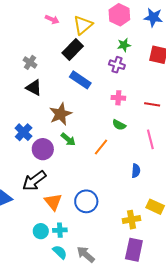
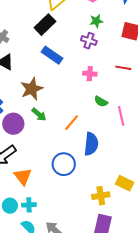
red line: (152, 104) -> (123, 68), moved
green semicircle: (119, 125) -> (101, 101), moved
blue semicircle: (136, 171) -> (91, 144), moved, size x1.6
blue circle: (86, 201) -> (64, 164), moved

